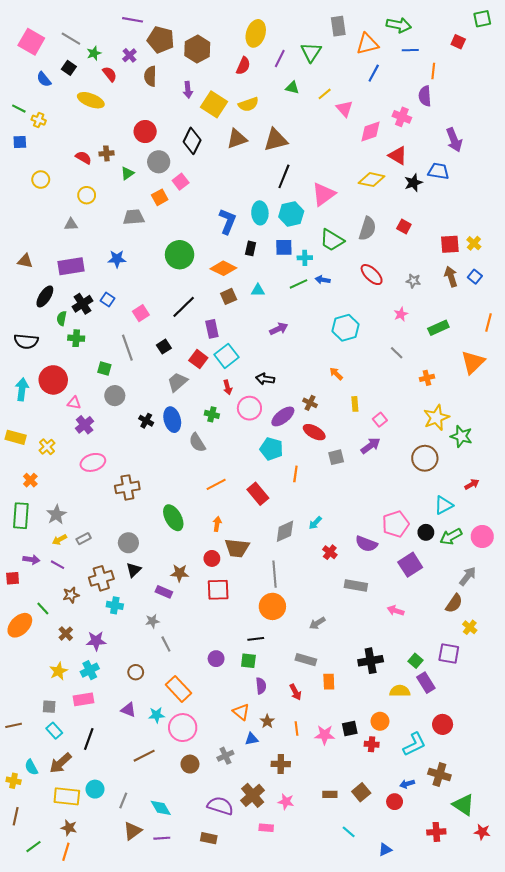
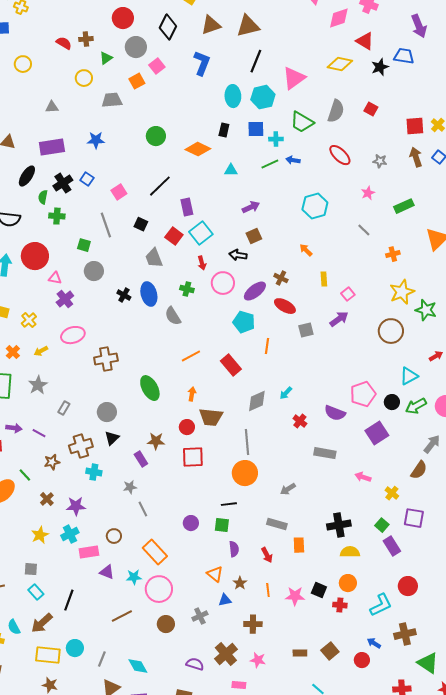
yellow circle: (87, 195) -> (84, 78), moved
blue L-shape: (228, 221) -> (202, 63), moved
green circle: (180, 255) -> (156, 136), size x0.7
brown square: (229, 296) -> (254, 236), moved
black square: (164, 347) -> (141, 224), turned -32
gray trapezoid: (177, 382) -> (154, 258), turned -70
gray rectangle: (84, 539) -> (64, 408), turned -32
yellow arrow: (60, 540) -> (41, 351), moved
purple rectangle: (164, 592) -> (141, 459), turned 35
yellow cross: (470, 627) -> (392, 493), moved
yellow semicircle: (400, 691) -> (350, 552), moved
pink rectangle: (84, 699) -> (89, 552), moved
black square: (350, 729) -> (319, 590), turned 35
brown cross: (439, 775) -> (405, 634), turned -30
blue arrow: (407, 784) -> (374, 643), turned 48
purple semicircle: (220, 806) -> (195, 664), size x0.7

